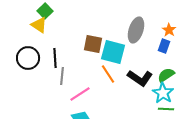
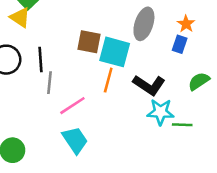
orange line: (108, 74) -> (108, 80), turned 48
green semicircle: (166, 75) -> (199, 81), moved
cyan star: (163, 93) -> (161, 112), moved, turned -30

